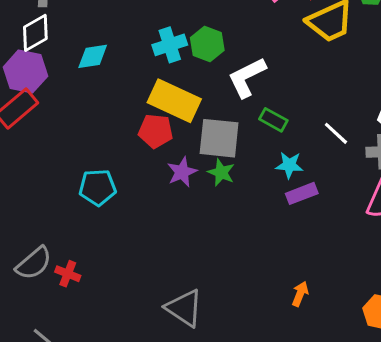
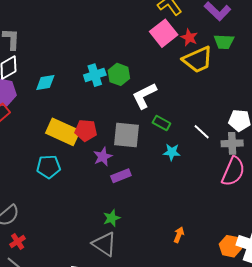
yellow rectangle: (174, 101) -> (63, 132), moved
green star: (221, 172) -> (112, 218), moved, turned 30
purple rectangle: (302, 193) -> (121, 176), moved
red cross: (68, 274) -> (18, 242), moved, turned 35

